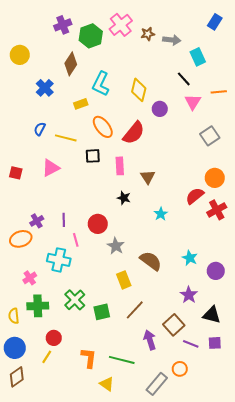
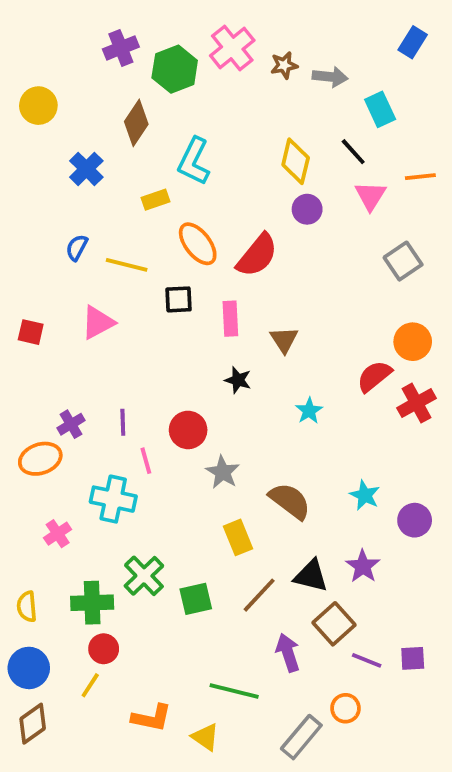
yellow diamond: (139, 90) -> (296, 161), moved
green cross: (38, 306) -> (92, 603), moved
black triangle: (212, 315) -> (311, 576), moved
orange L-shape: (89, 358) -> (152, 718), moved, turned 95

